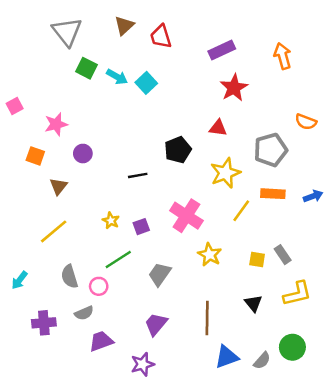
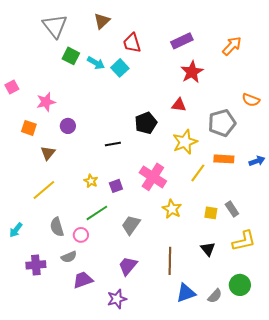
red trapezoid: (161, 37) -> (132, 43), moved
orange arrow: (283, 56) -> (232, 46), turned 60

